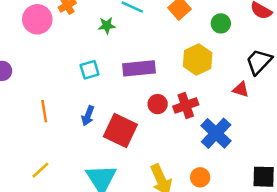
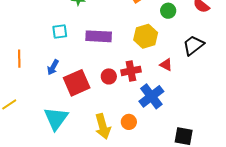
red triangle: (241, 89) -> (166, 65), moved
red circle: (158, 104) -> (109, 76), moved
red square: (120, 131) -> (77, 83), turned 32
orange circle: (200, 177) -> (129, 122), moved

